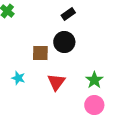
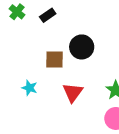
black rectangle: (68, 14) -> (48, 15), moved

